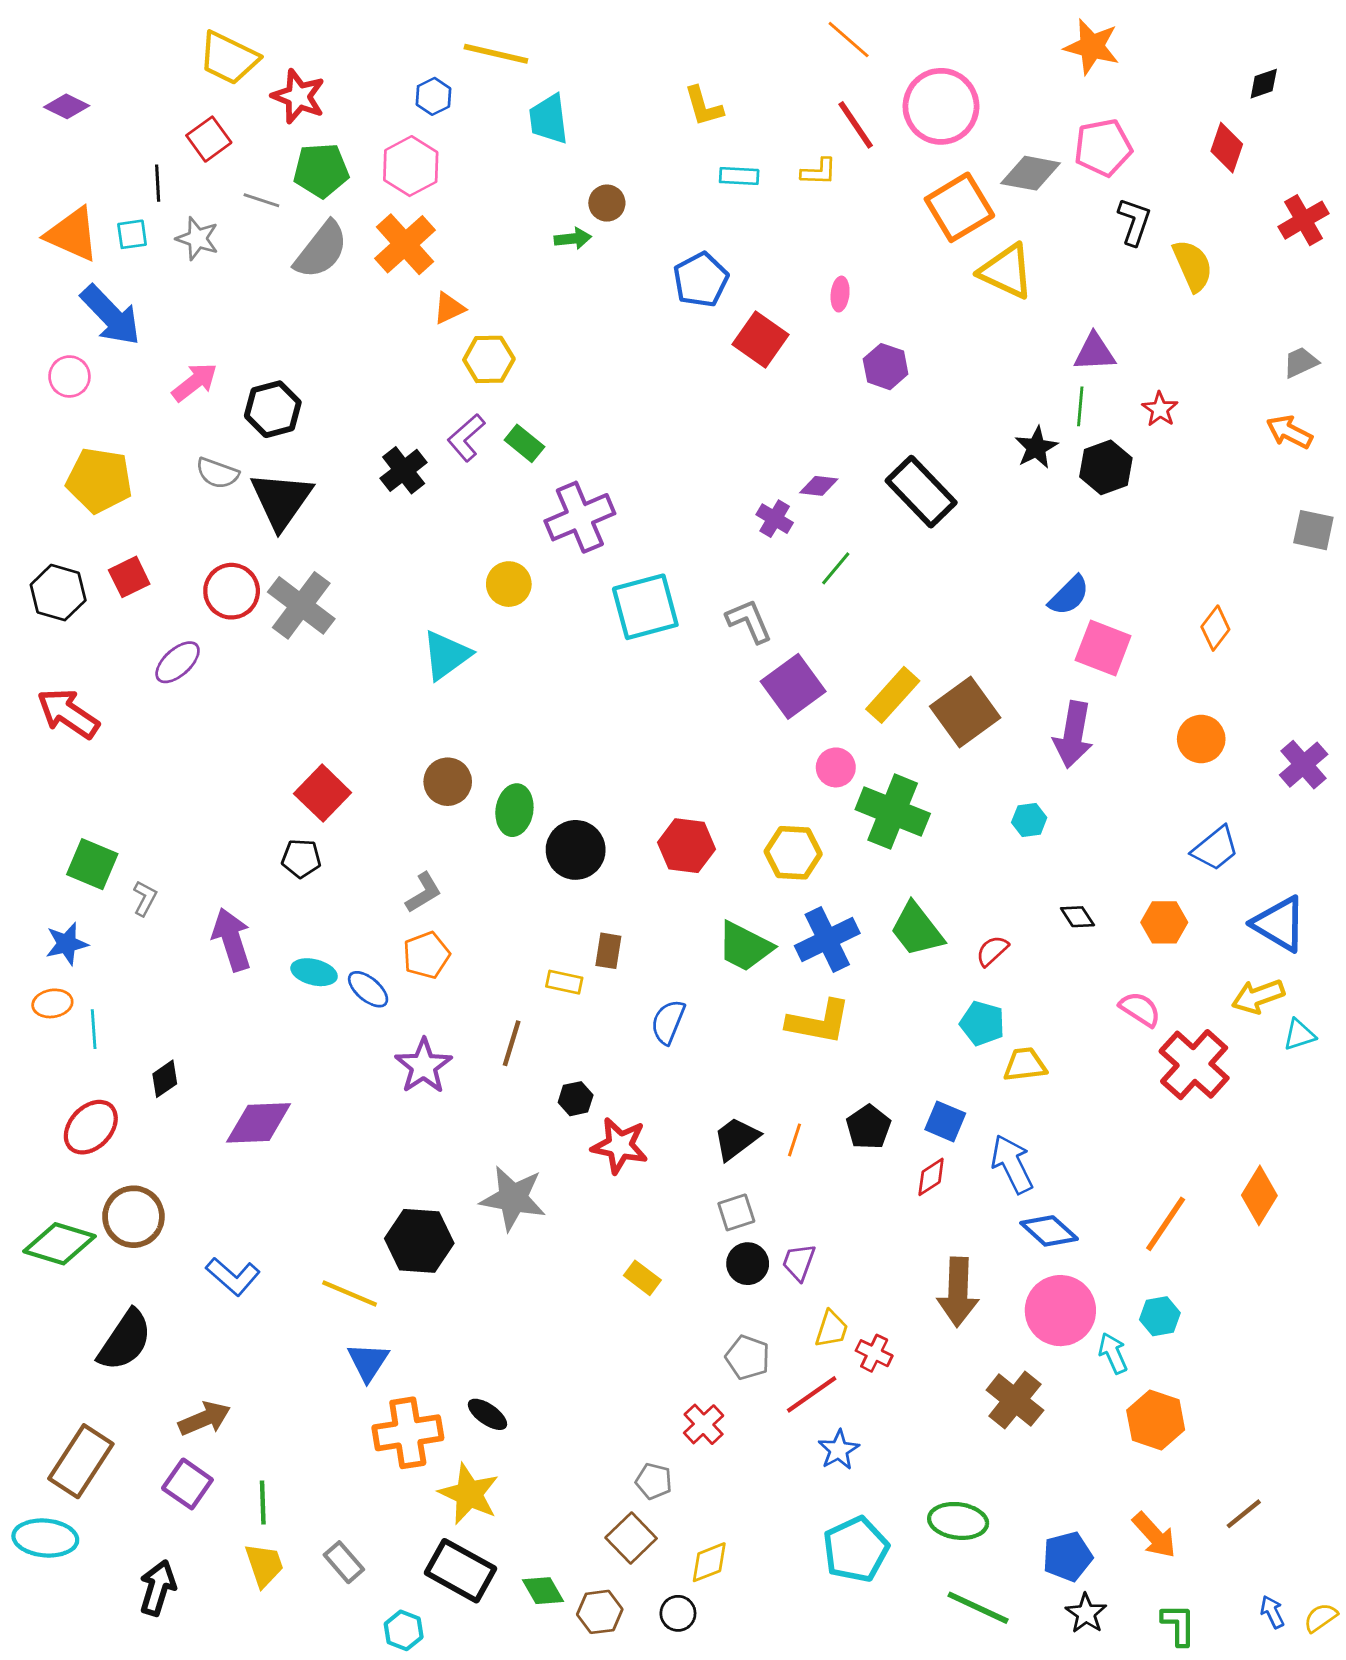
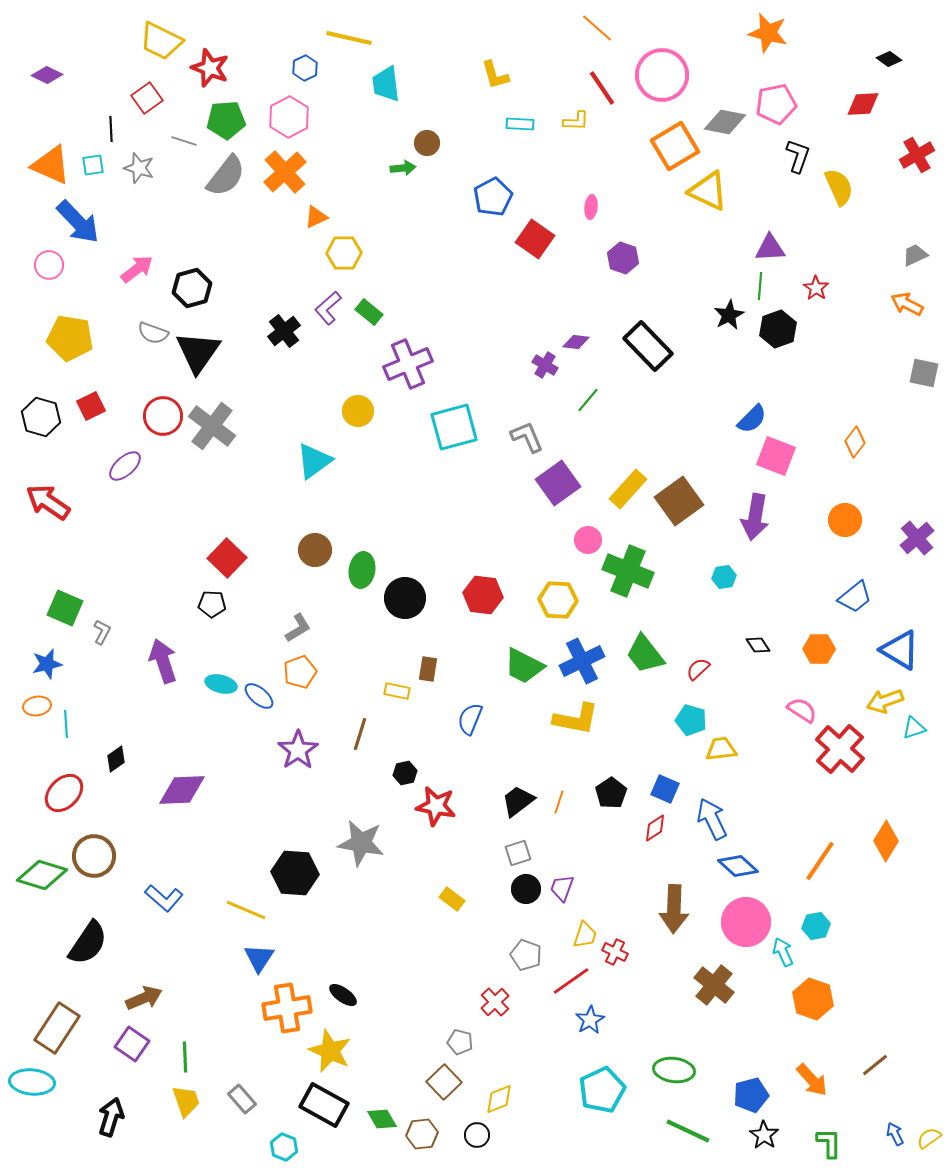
black diamond: (1264, 84) -> (889, 59), turned 55
red diamond: (1227, 148) -> (863, 104), turned 68

